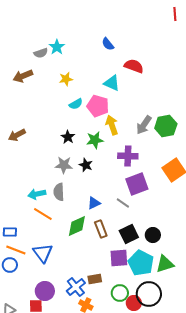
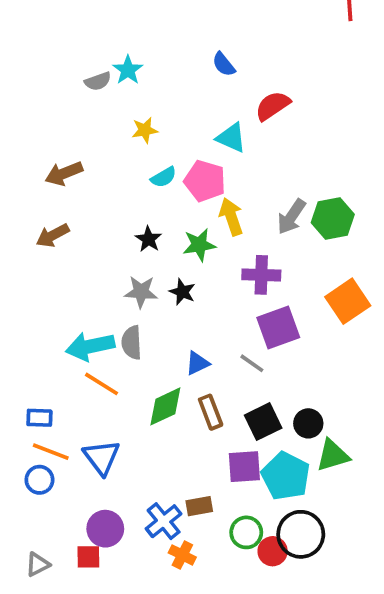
red semicircle: (134, 66) -> (273, 106), turned -54
brown arrow: (23, 76) -> (64, 173), moved
cyan arrow: (37, 194) -> (90, 346), size x1.4
green triangle: (165, 264) -> (333, 455), moved

